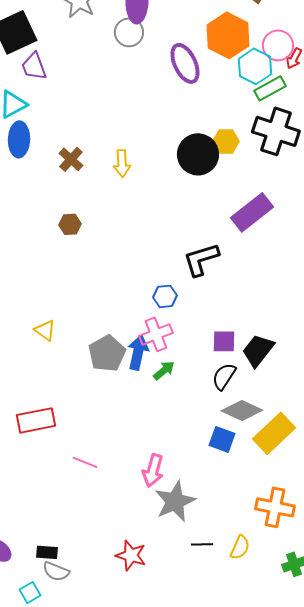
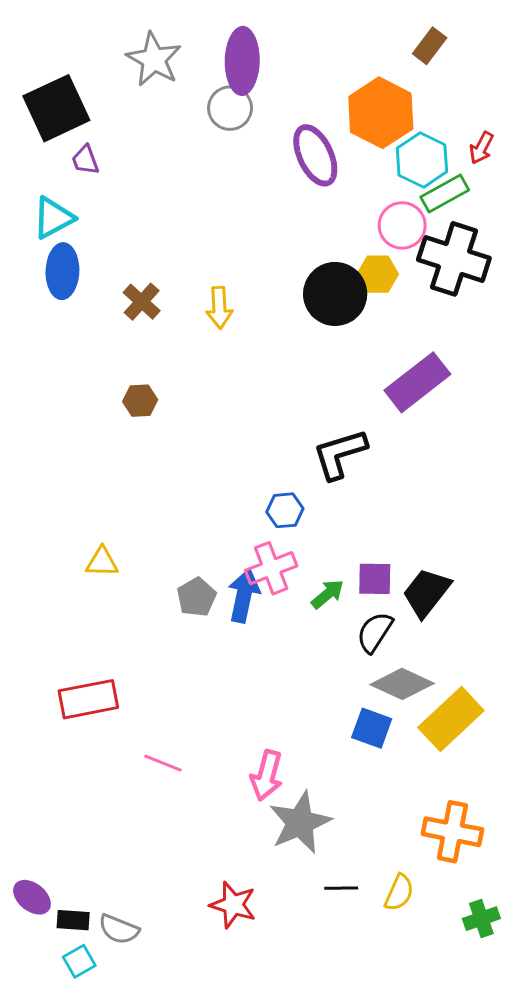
pink circle: (278, 45) -> (402, 225), moved
purple trapezoid: (34, 66) -> (85, 160), size x0.7
yellow triangle: (45, 330) -> (102, 562), turned -35
gray pentagon: (107, 353) -> (197, 597), size x0.7
green arrow: (164, 370) -> (328, 594), moved
black rectangle: (47, 552) -> (73, 920), moved

